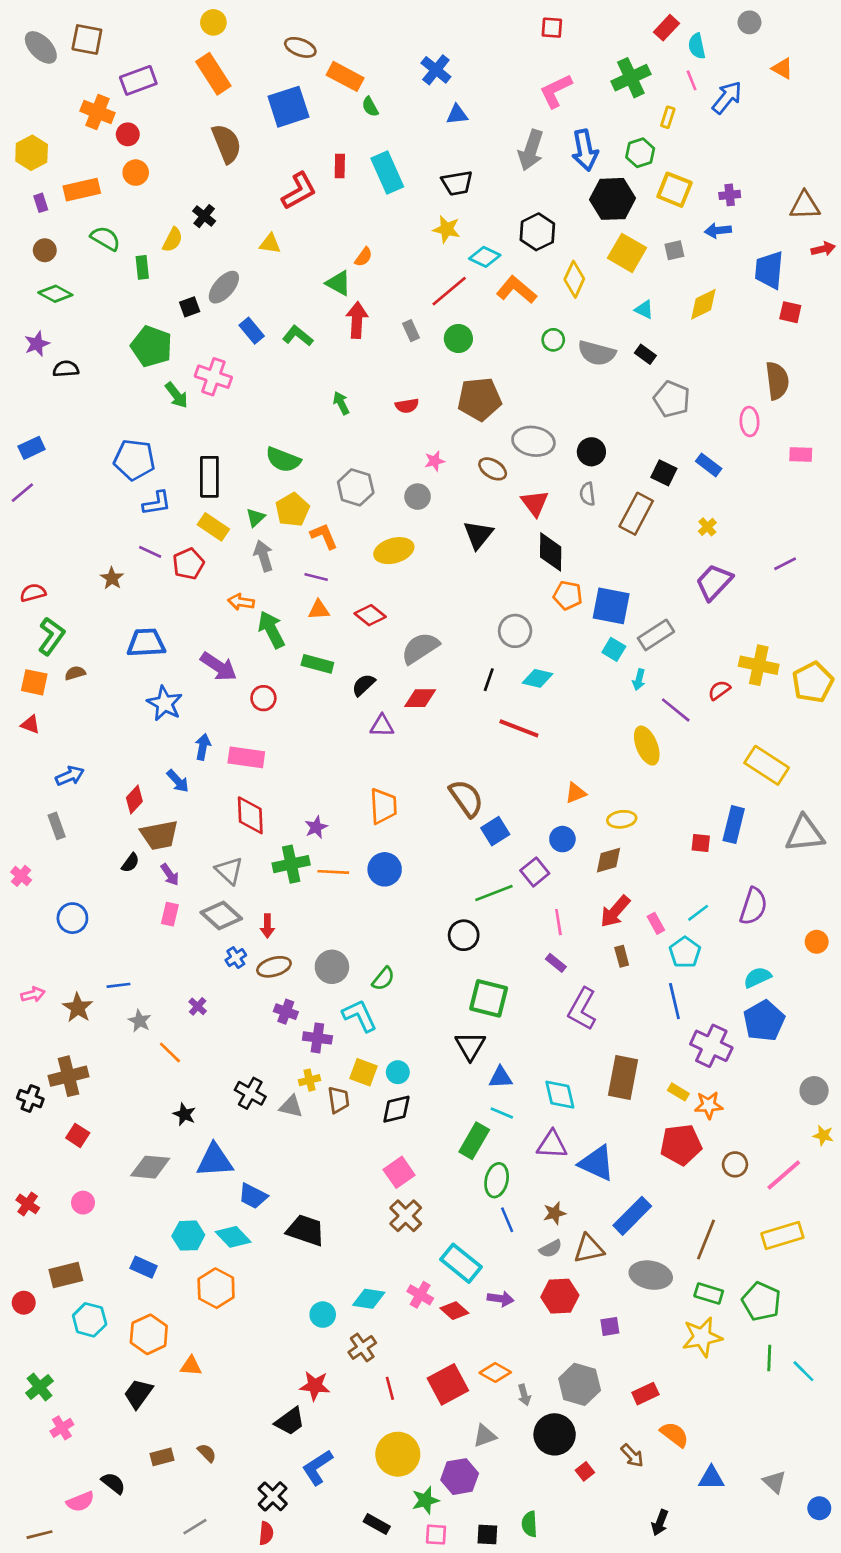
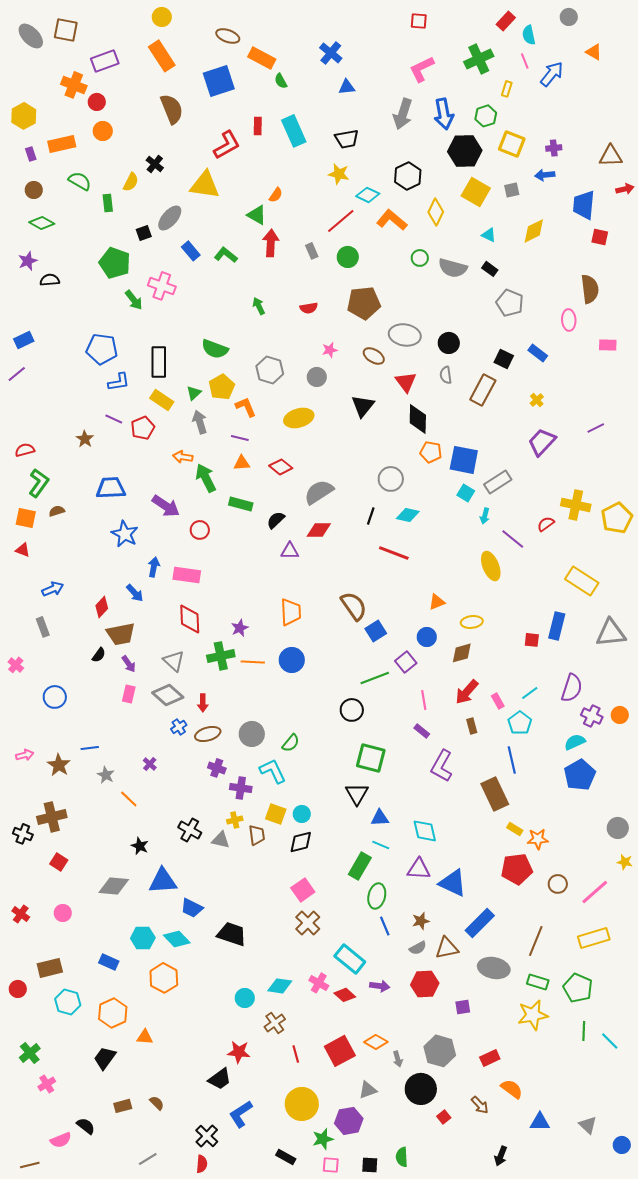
yellow triangle: (270, 244) -> (205, 185), size x1.8
purple cross: (711, 1046) -> (592, 716), moved, size x0.7
brown rectangle: (623, 1077) -> (495, 794), moved, turned -36

